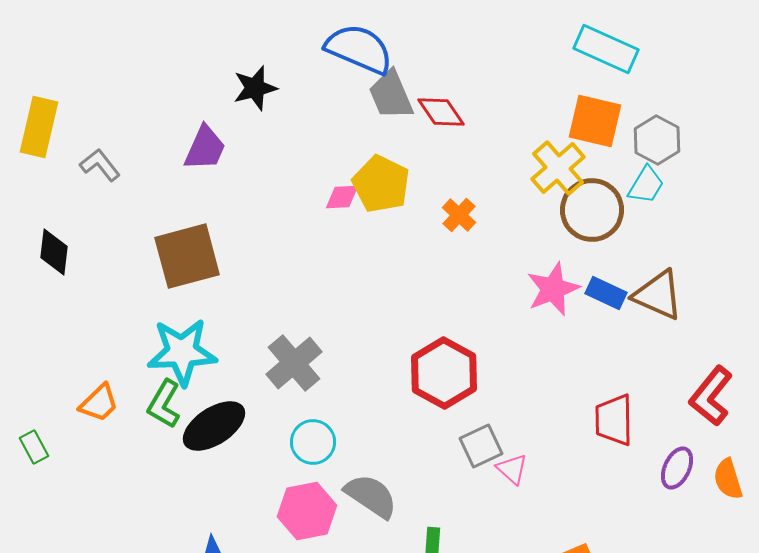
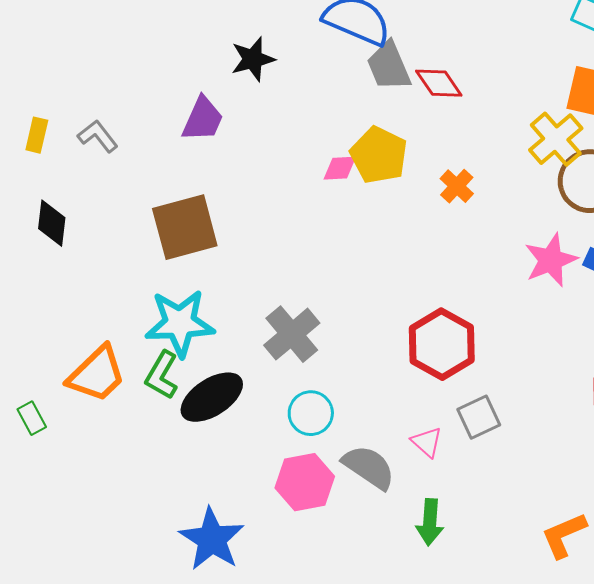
yellow rectangle: (39, 127) -> (37, 135), moved, size x0.6
orange trapezoid: (99, 403) -> (97, 374), size x1.5
pink triangle: (512, 469) -> (427, 442), moved

